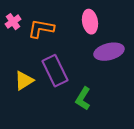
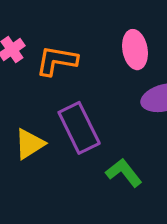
green L-shape: (83, 99) -> (124, 173), turned 110

